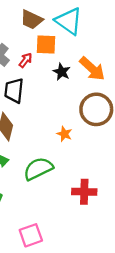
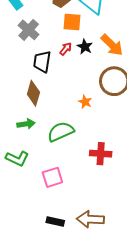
red arrow: (26, 60) -> (66, 49), moved
pink square: (31, 235) -> (52, 177), moved

